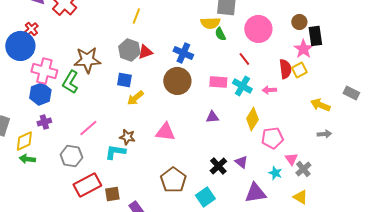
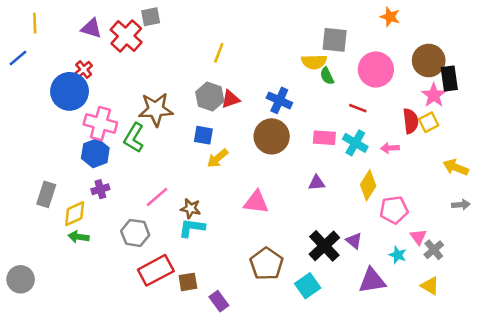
brown circle: (299, 22) -> (429, 60), size x1.6
red line: (244, 59) -> (358, 108), turned -32
brown star: (127, 137) -> (191, 209), moved
black cross: (218, 166) -> (324, 246), size x1.4

